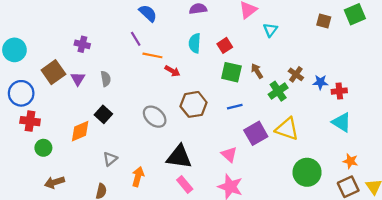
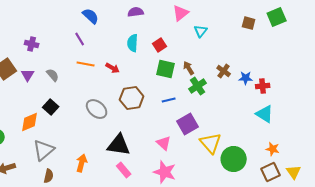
orange line: (152, 55) -> (86, 64), moved
gray semicircle: (106, 79) -> (53, 75), turned -32
green cross: (278, 91) -> (198, 86), moved
yellow triangle: (287, 129) -> (211, 143), moved, turned 30
gray triangle: (110, 159) -> (44, 150), moved, size x1.6

